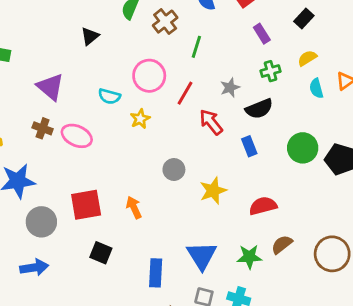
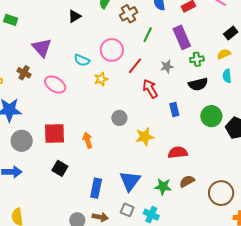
black rectangle: (304, 18) -> (231, 33), moved
purple rectangle: (262, 34) -> (182, 37), moved, size x1.6
black semicircle: (259, 109) -> (198, 84), moved
brown cross: (43, 128) -> (24, 73), moved

